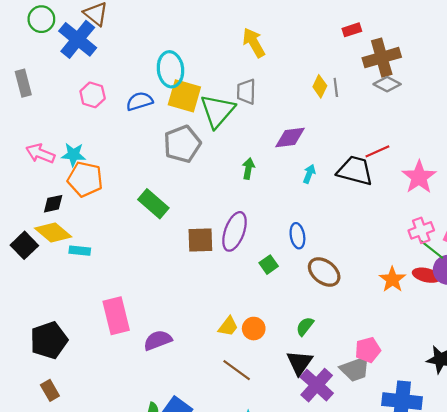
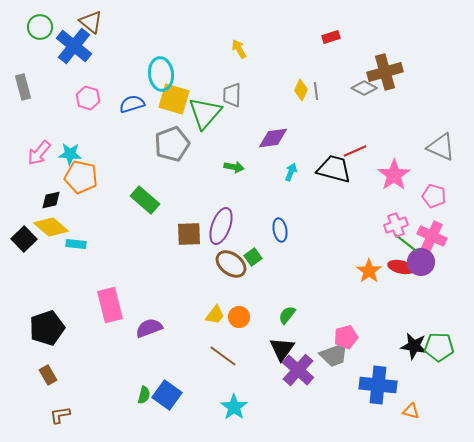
yellow arrow: (254, 43) -> (239, 49), size x0.7
brown cross: (382, 58) -> (385, 72), moved
pink arrow: (40, 154) -> (39, 153), turned -72
green arrow: (248, 168) -> (234, 167), turned 90
brown ellipse: (324, 272) -> (231, 264), moved

